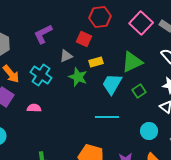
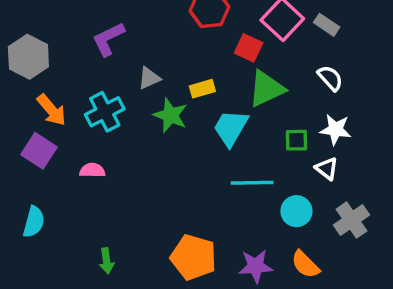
red square: (84, 39) -> (249, 48), moved
cyan cross: (41, 75) -> (105, 112), turned 30
green square: (139, 91) -> (296, 140), moved, turned 32
cyan line: (107, 117) -> (252, 183), moved

